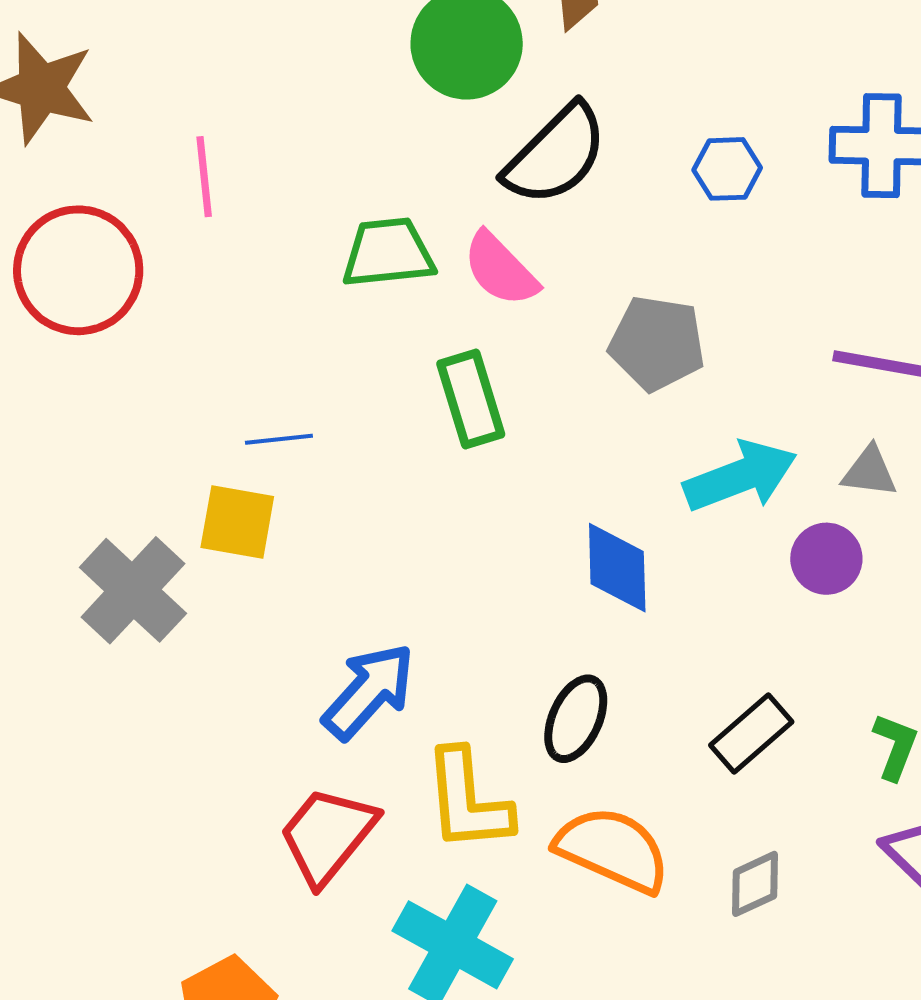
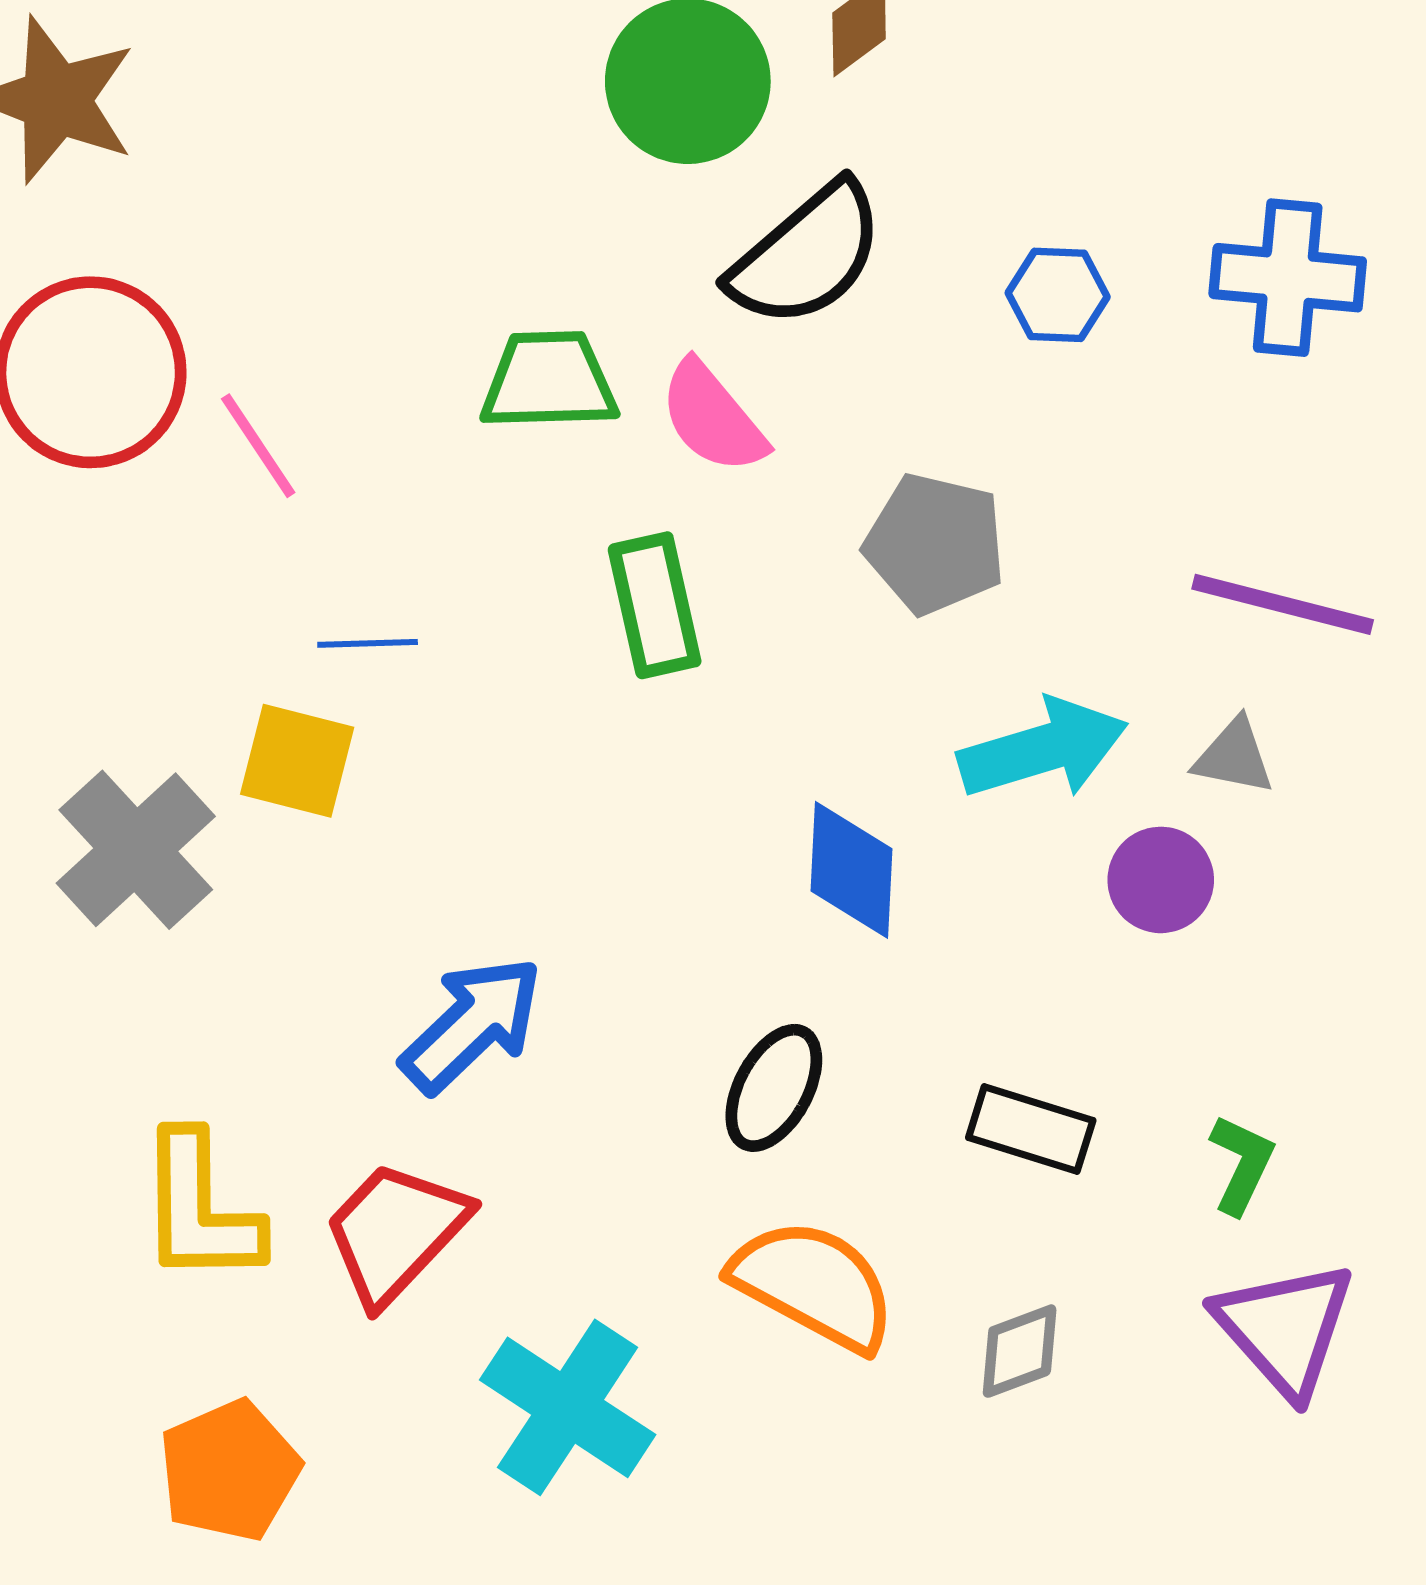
pink line: (204, 177) -> (258, 446), moved, turned -32
black rectangle: (751, 733) -> (1031, 1129), turned 54
yellow L-shape: (468, 800) -> (200, 1208), moved

